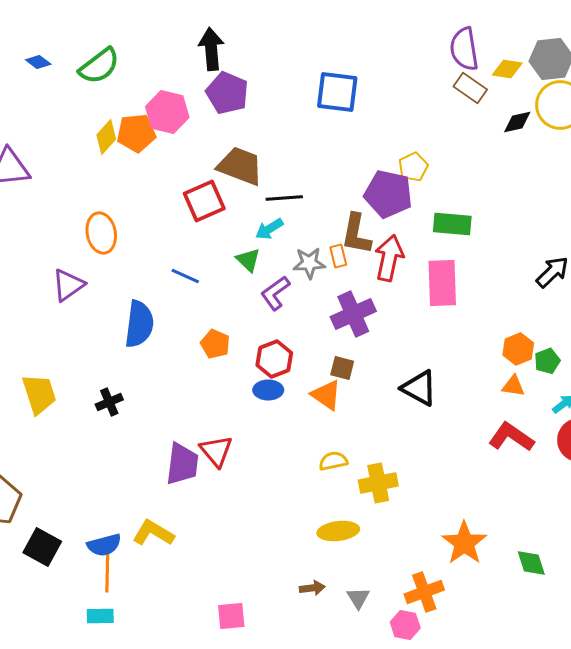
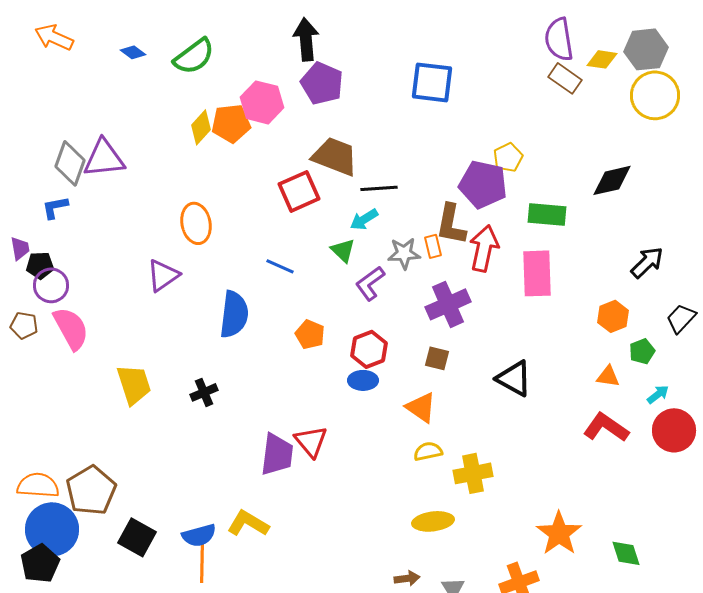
black diamond: (517, 122) -> (612, 180), moved, size x1.4
orange hexagon: (518, 349) -> (613, 316), moved
orange triangle: (326, 395) -> (421, 407), moved

